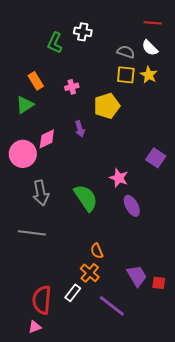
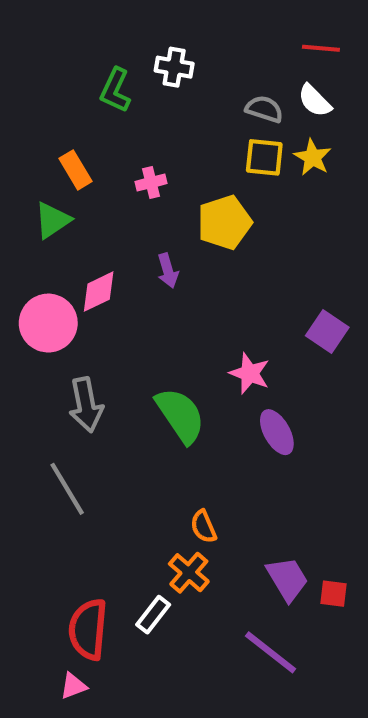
gray line: (32, 233) -> (67, 489), turned 52
purple line: (112, 306) -> (271, 652), moved

